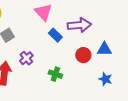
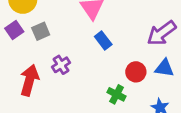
purple arrow: (79, 25) -> (162, 33), moved, turned 140
green cross: (55, 74) -> (117, 94), moved

